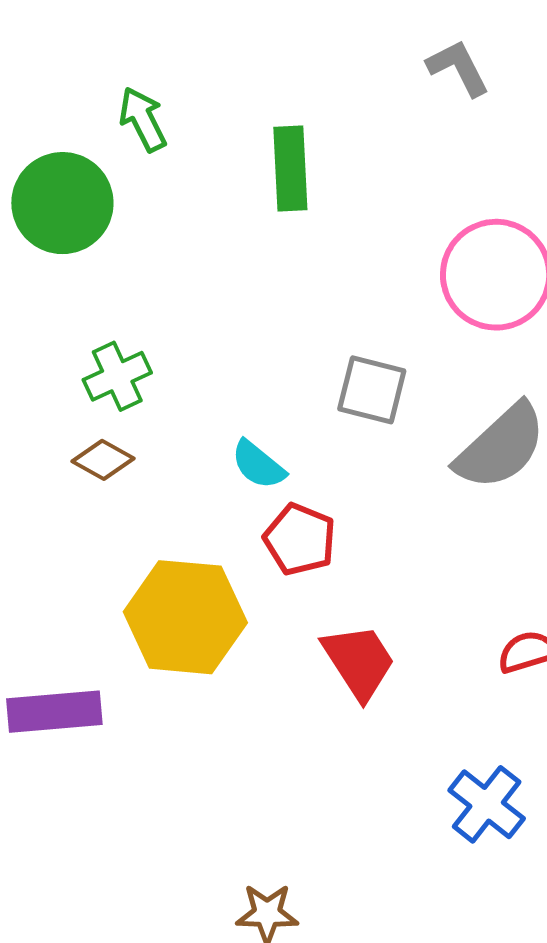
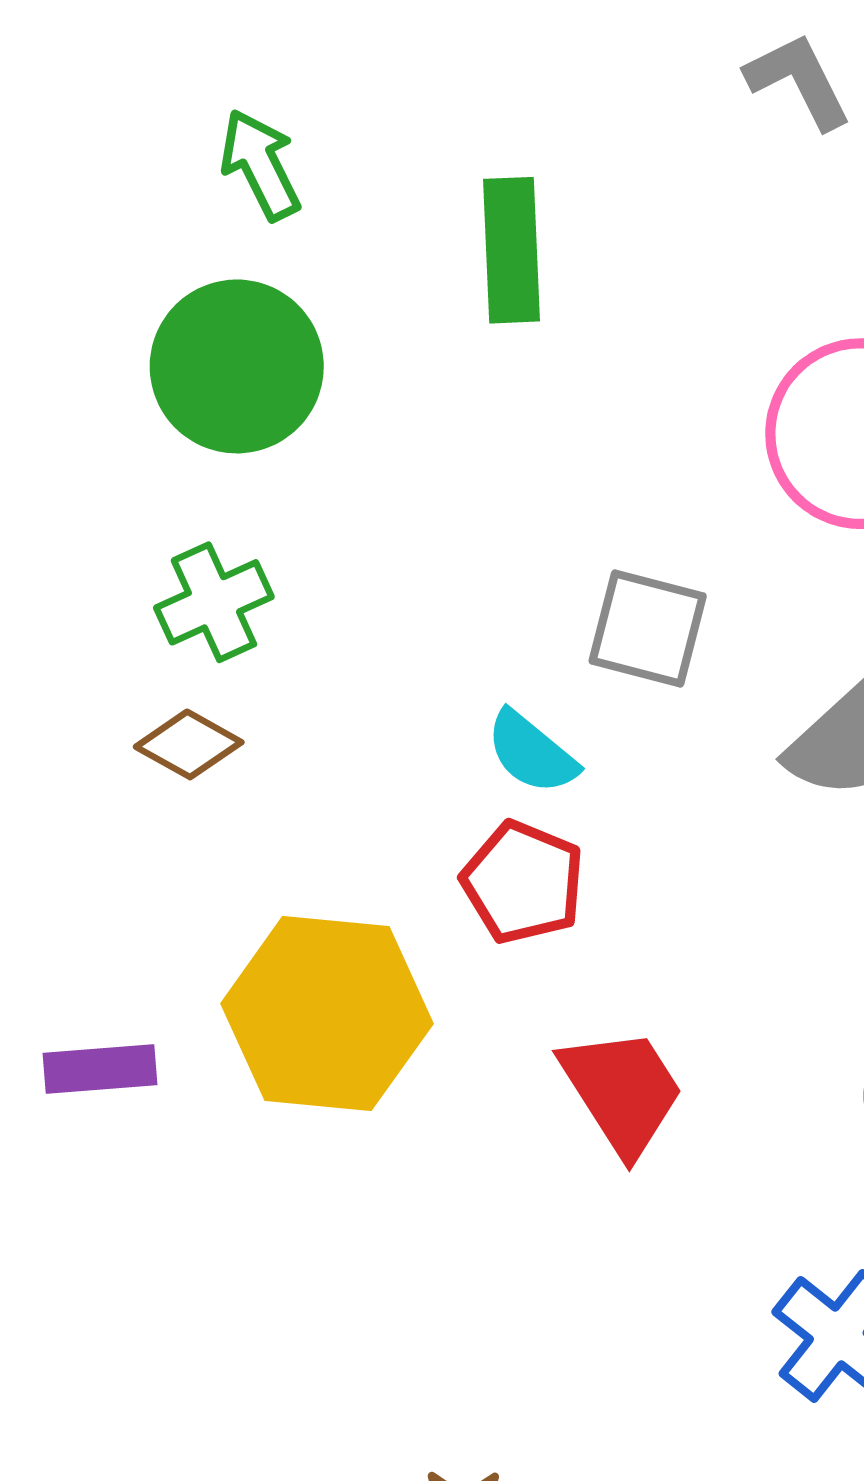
green circle: (62, 203) -> (237, 366), moved
cyan semicircle: (258, 465) -> (532, 753), moved
purple rectangle: (54, 712) -> (100, 1069), moved, size x0.7

